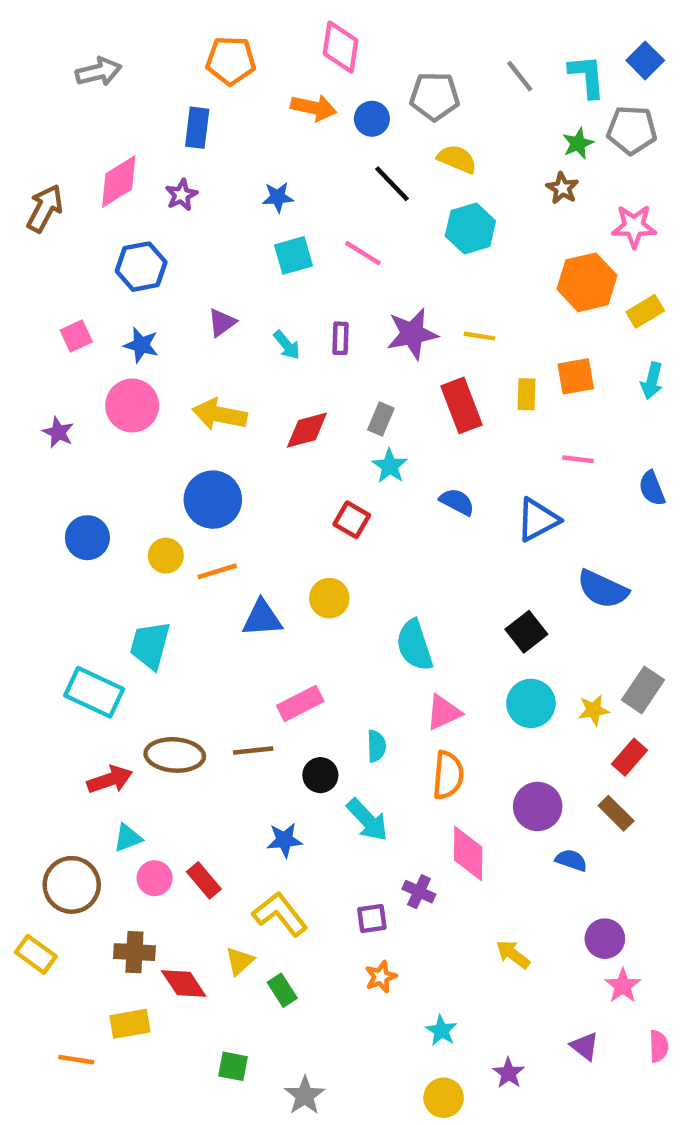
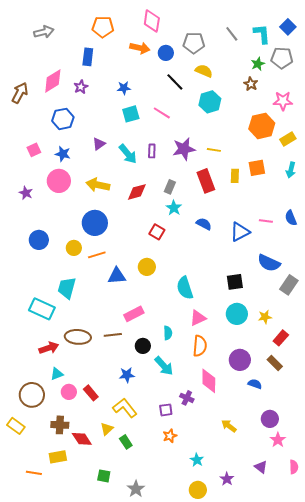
cyan arrow: (287, 345) -> (128, 154), size x1.5
pink line: (578, 459) -> (266, 221), moved
black square: (526, 632) -> (235, 282), turned 30
gray rectangle: (643, 690) -> (289, 285), moved

